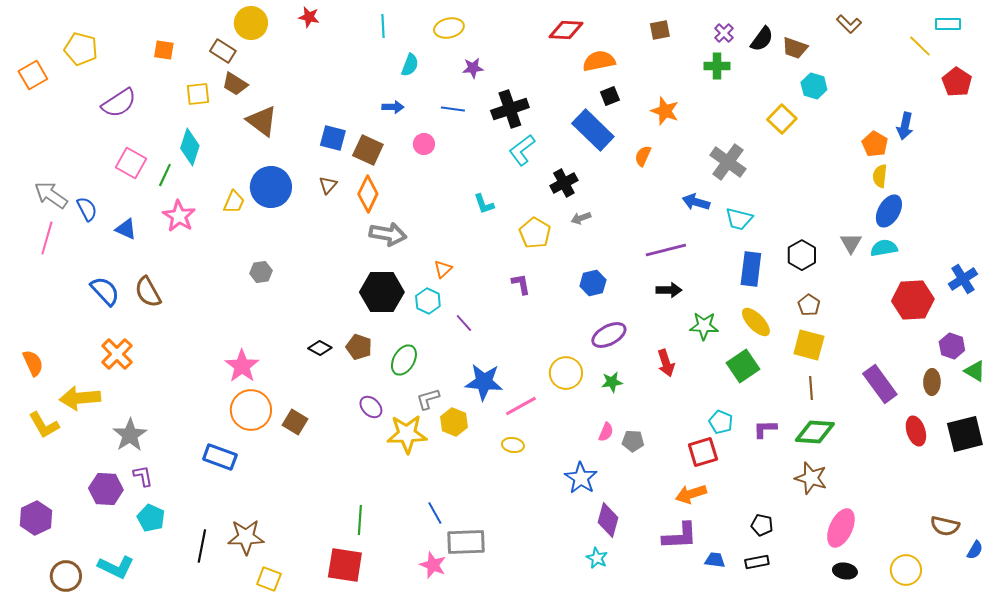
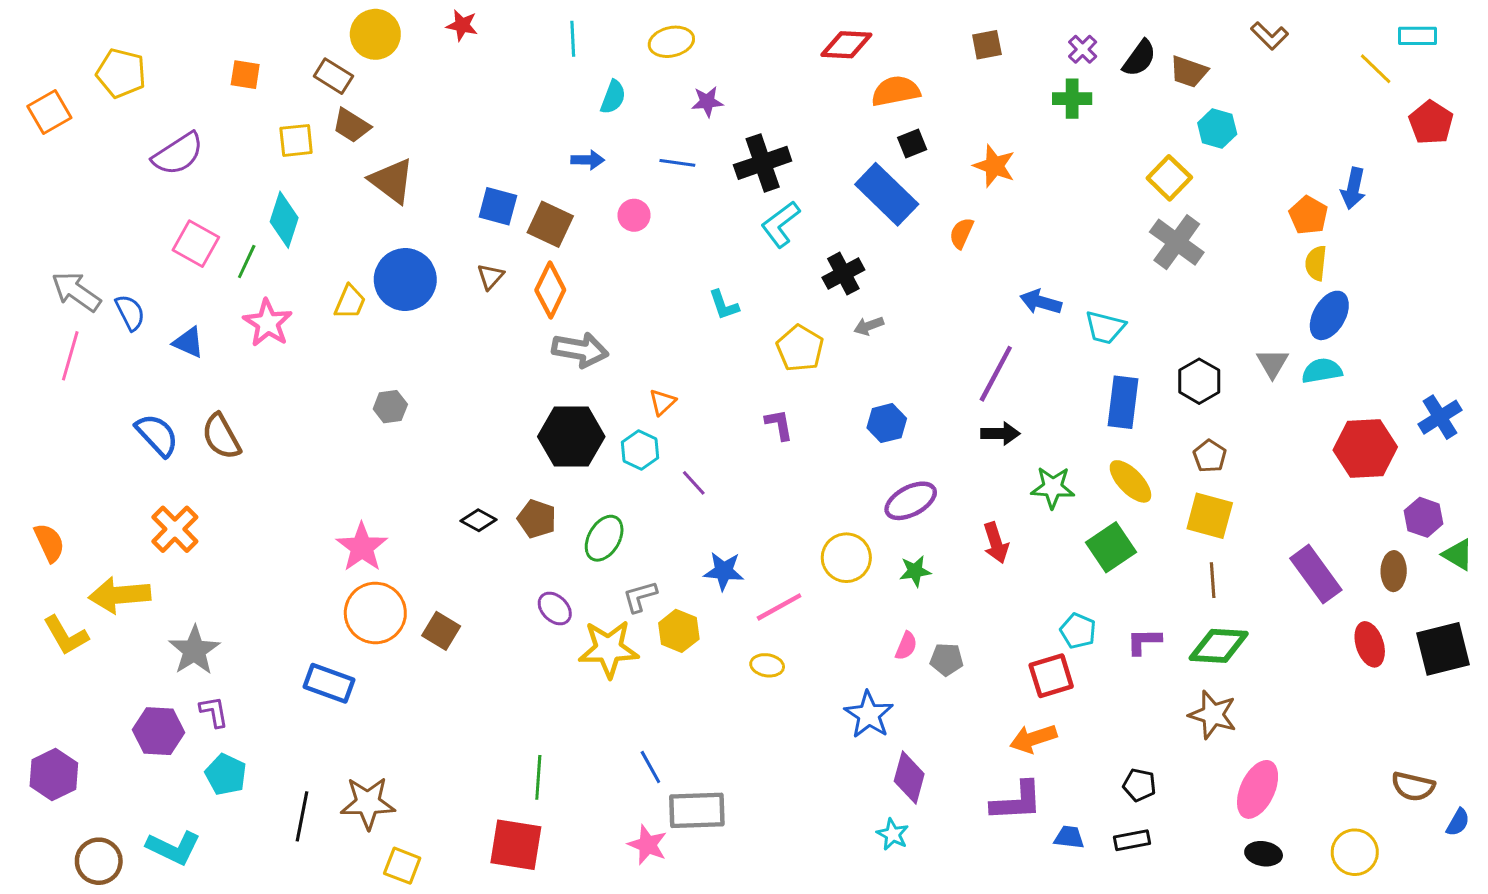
gray cross: (728, 162) -> (1177, 242), moved
purple line: (666, 250) -> (996, 374), turned -48
blue star: (484, 382) -> (724, 571), size x0.7

